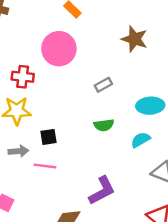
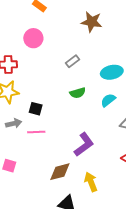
pink circle: (59, 49) -> (33, 38), size x0.7
black square: (49, 137) -> (36, 109), turned 32

